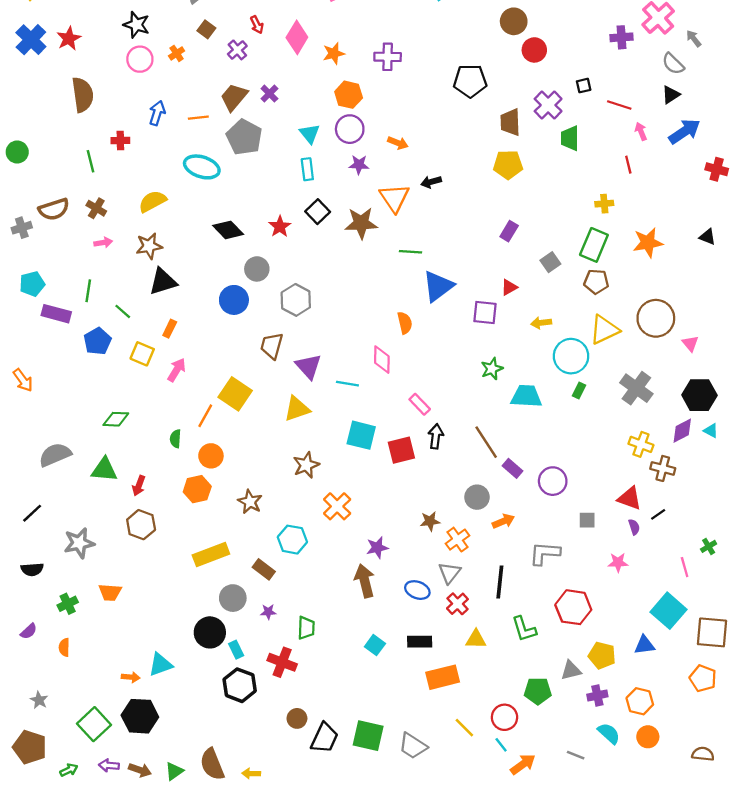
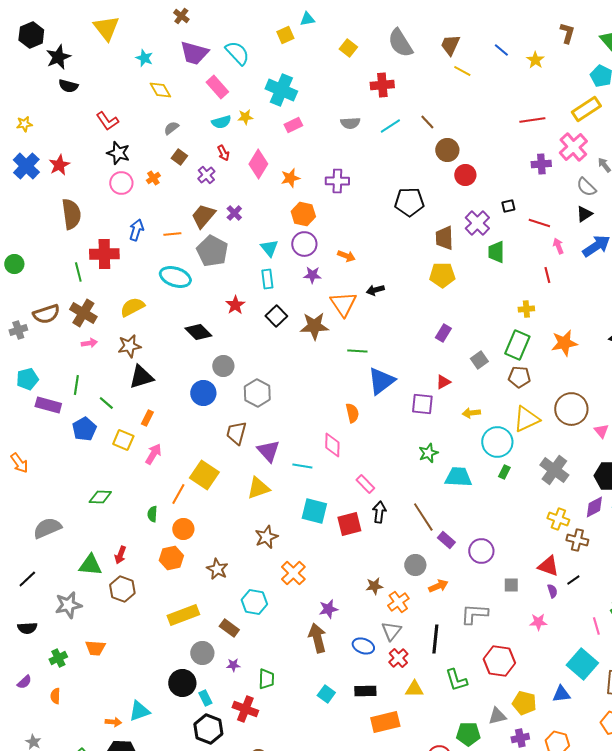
red cross: (120, 141) -> (104, 254), size x1.8
brown cross: (96, 208) -> (83, 313), size x1.5
red star: (280, 227) -> (235, 305), moved
green triangle: (104, 470) -> (90, 565), moved

